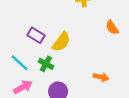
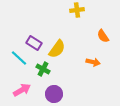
cyan line: (19, 63) -> (19, 58), moved
orange arrow: (101, 77) -> (93, 62), moved

